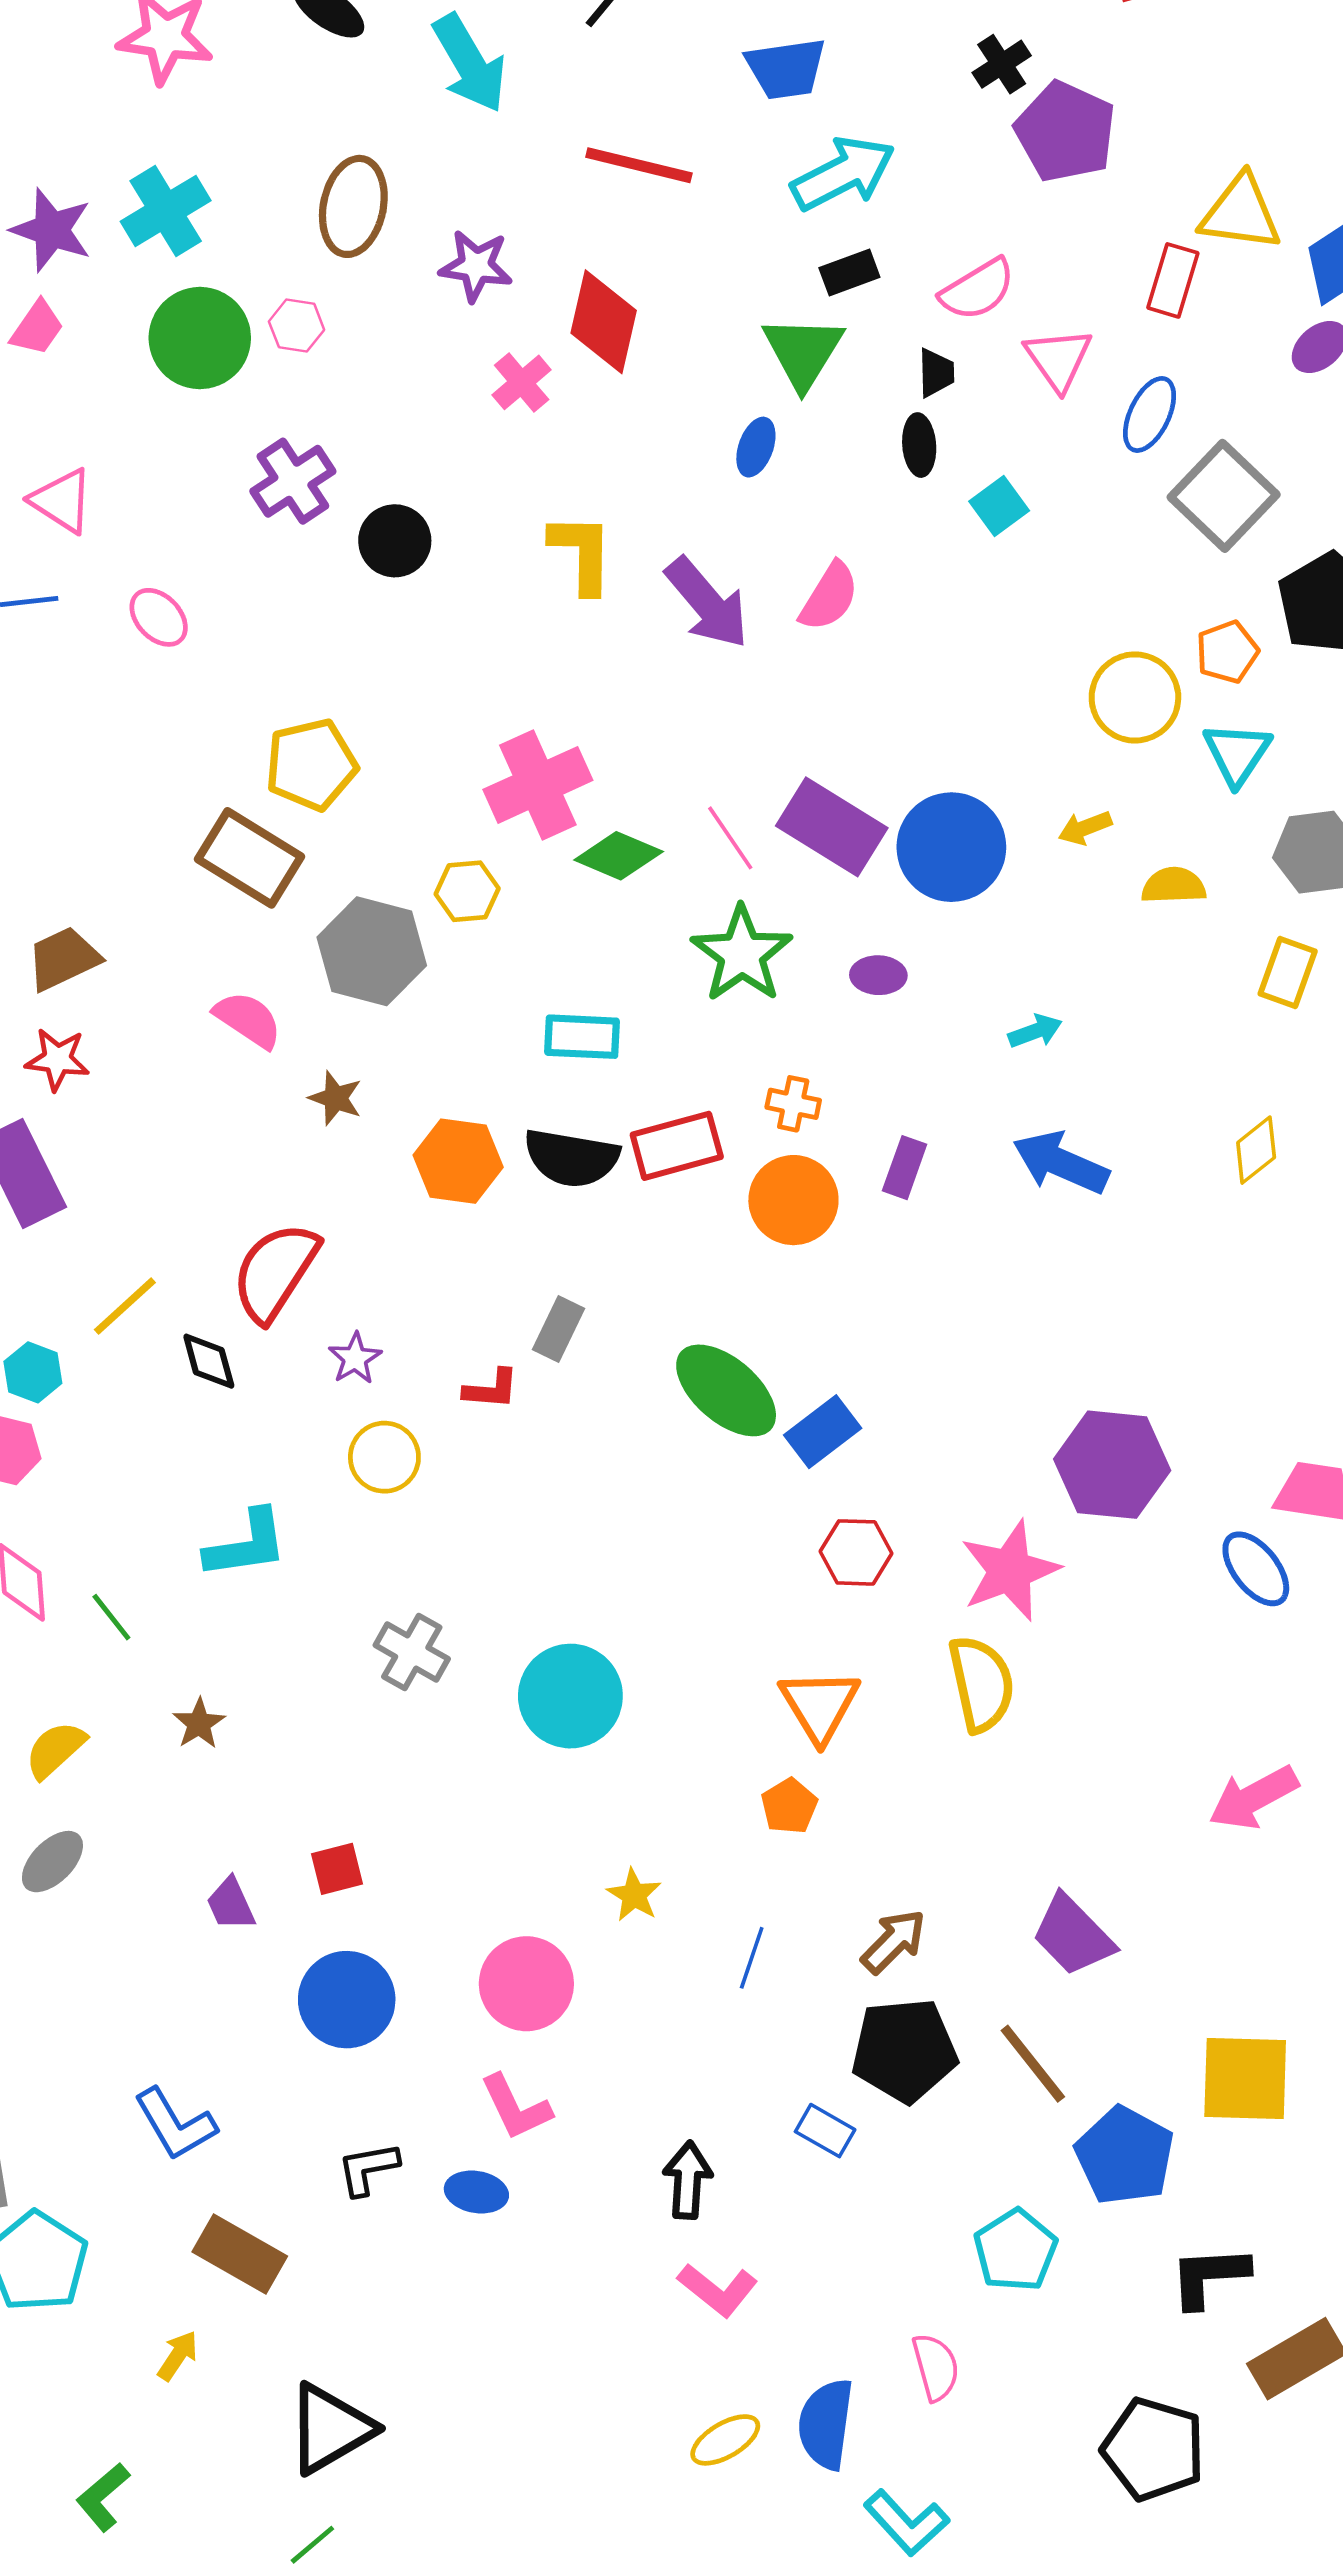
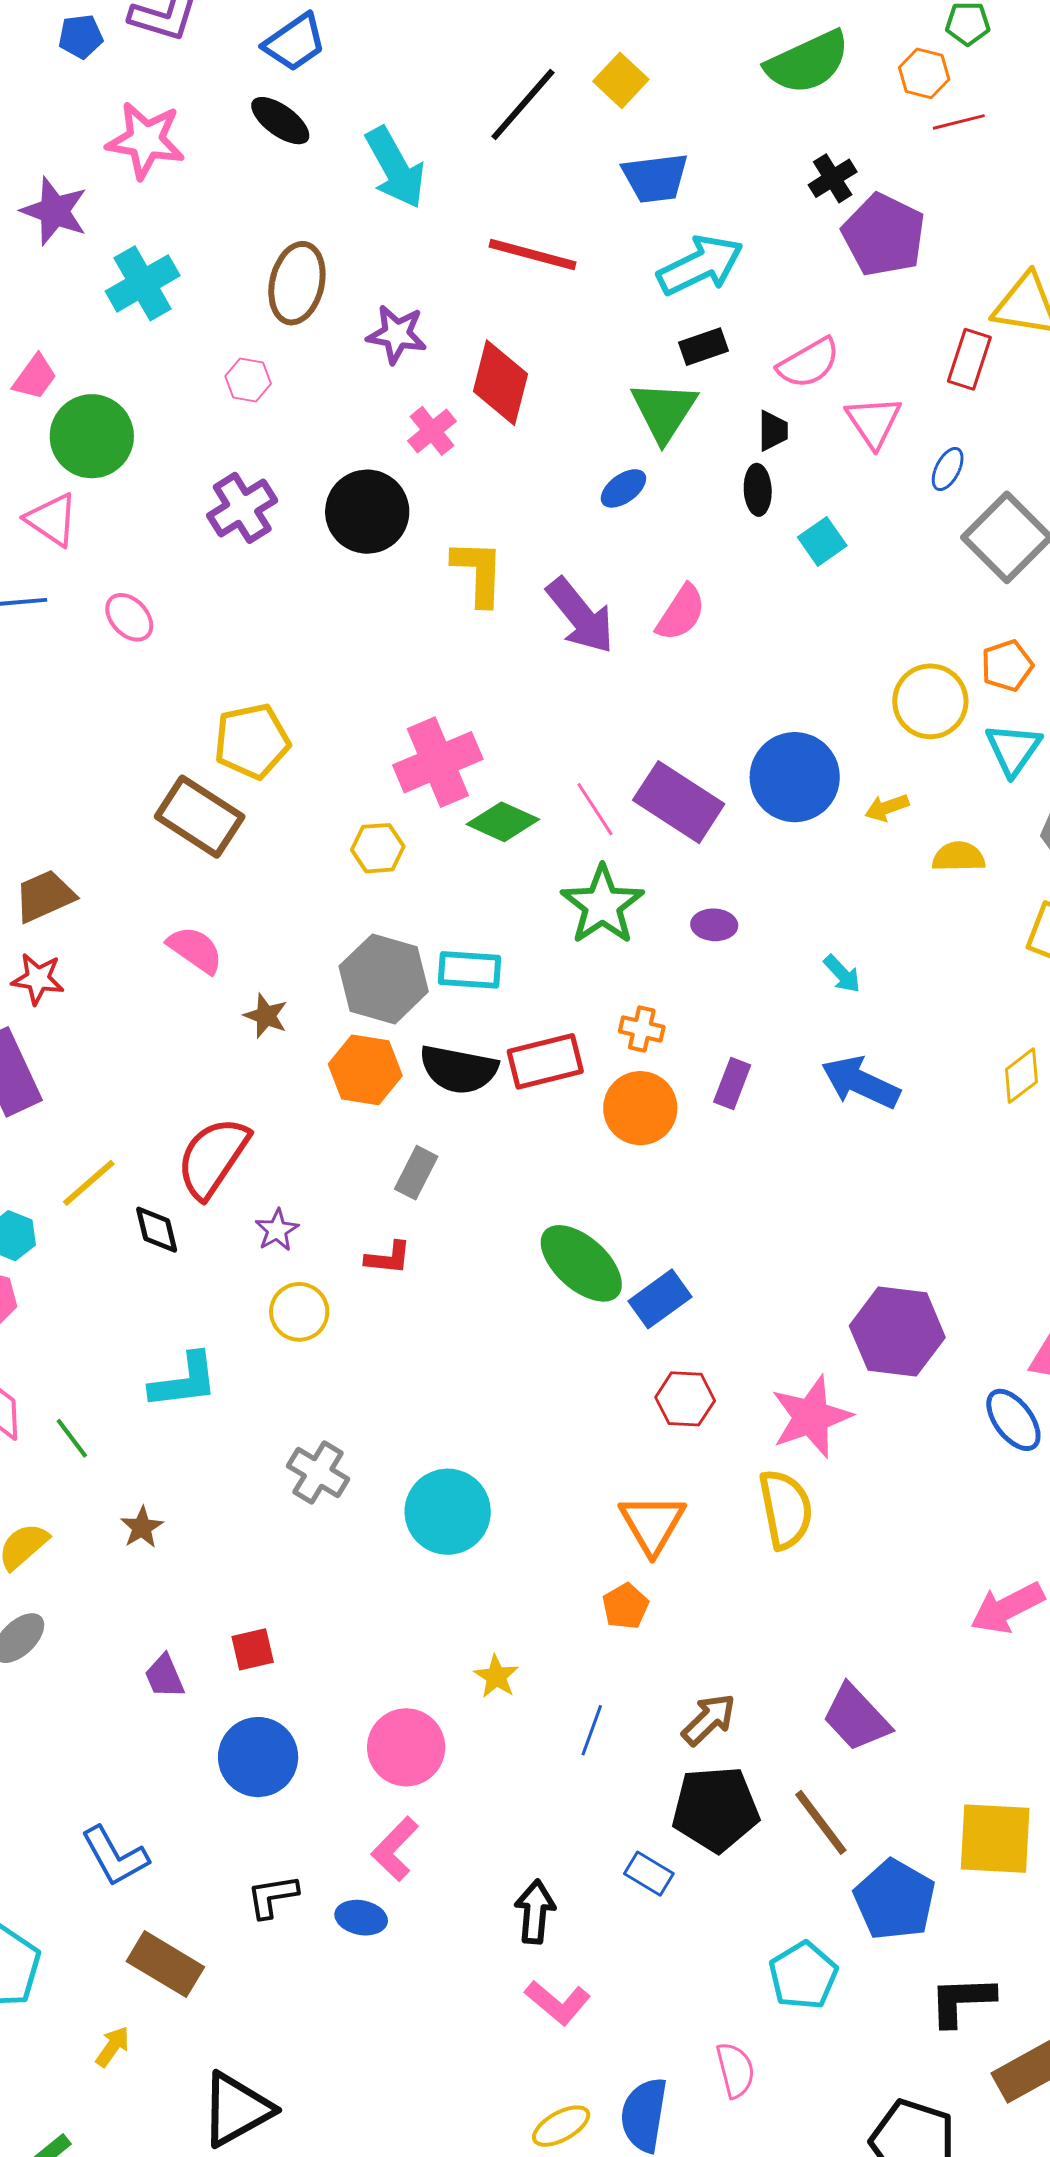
purple star: (51, 230) -> (54, 211), moved
green circle: (200, 338) -> (92, 436), moved
blue ellipse: (1150, 414) -> (948, 469), size x0.7
blue ellipse: (756, 447) -> (623, 488), turned 33
black circle: (395, 541) -> (367, 512), moved, size x1.4
blue circle: (951, 847) -> (795, 777), moved
gray hexagon: (372, 951) -> (384, 979), moved
cyan arrow: (1035, 1031) -> (842, 974), turned 66
gray rectangle: (559, 1329) -> (416, 1173), moved
pink L-shape: (516, 2107) -> (395, 1849), turned 68

